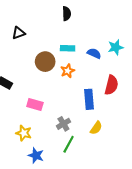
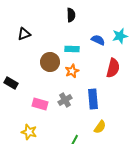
cyan star: (116, 47) -> (120, 36), moved
blue semicircle: (94, 53) -> (98, 40), moved
red semicircle: (111, 85) -> (113, 68), moved
gray cross: (63, 124) -> (65, 100), moved

